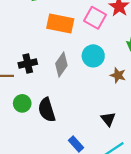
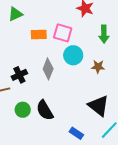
pink square: (95, 18) -> (63, 33), moved
orange rectangle: (60, 23) -> (39, 35), size x0.7
black triangle: (108, 119) -> (99, 106), size x1.6

